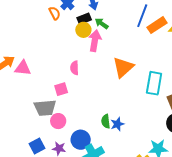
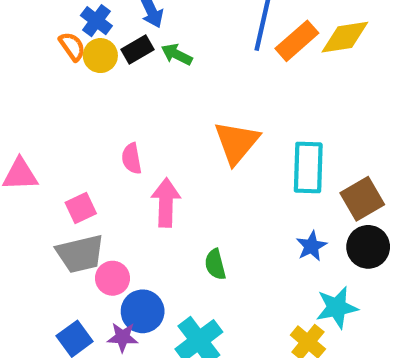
yellow circle: (83, 30) -> (100, 56), moved
pink arrow: (95, 41) -> (166, 203), moved
pink square: (61, 89) -> (81, 208), moved
blue star: (117, 124) -> (311, 246), moved
blue circle: (81, 140) -> (143, 311), moved

